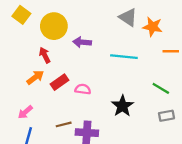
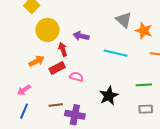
yellow circle: (54, 26) -> (47, 30), moved
red arrow: (45, 55) -> (63, 49), moved
green line: (161, 88) -> (144, 85), turned -42

